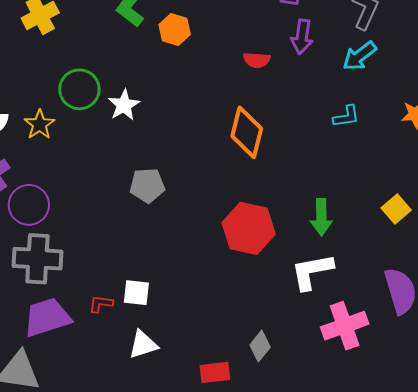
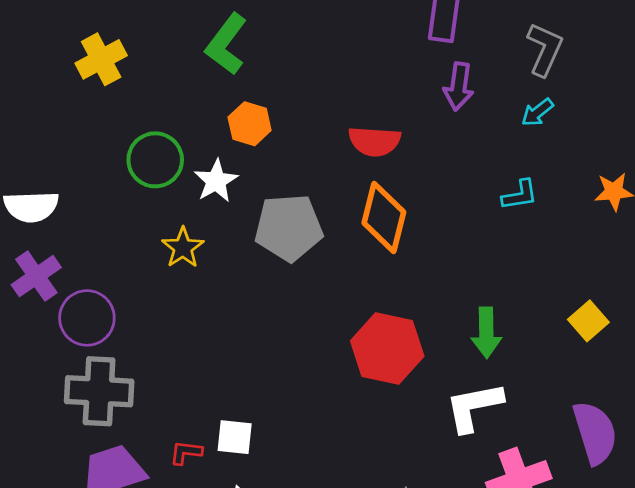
orange hexagon: (175, 29) -> (250, 124), moved
cyan arrow: (360, 56) -> (537, 112), size x0.7
red semicircle: (257, 60) -> (374, 141), moved, size x1.4
yellow star: (39, 125) -> (183, 248), moved
gray pentagon: (147, 185) -> (289, 228), moved, size x1.4

